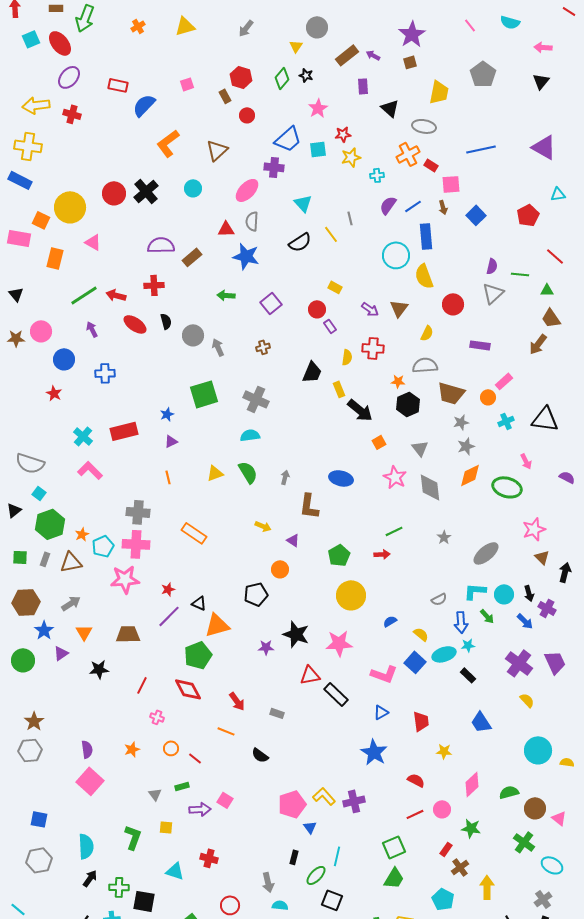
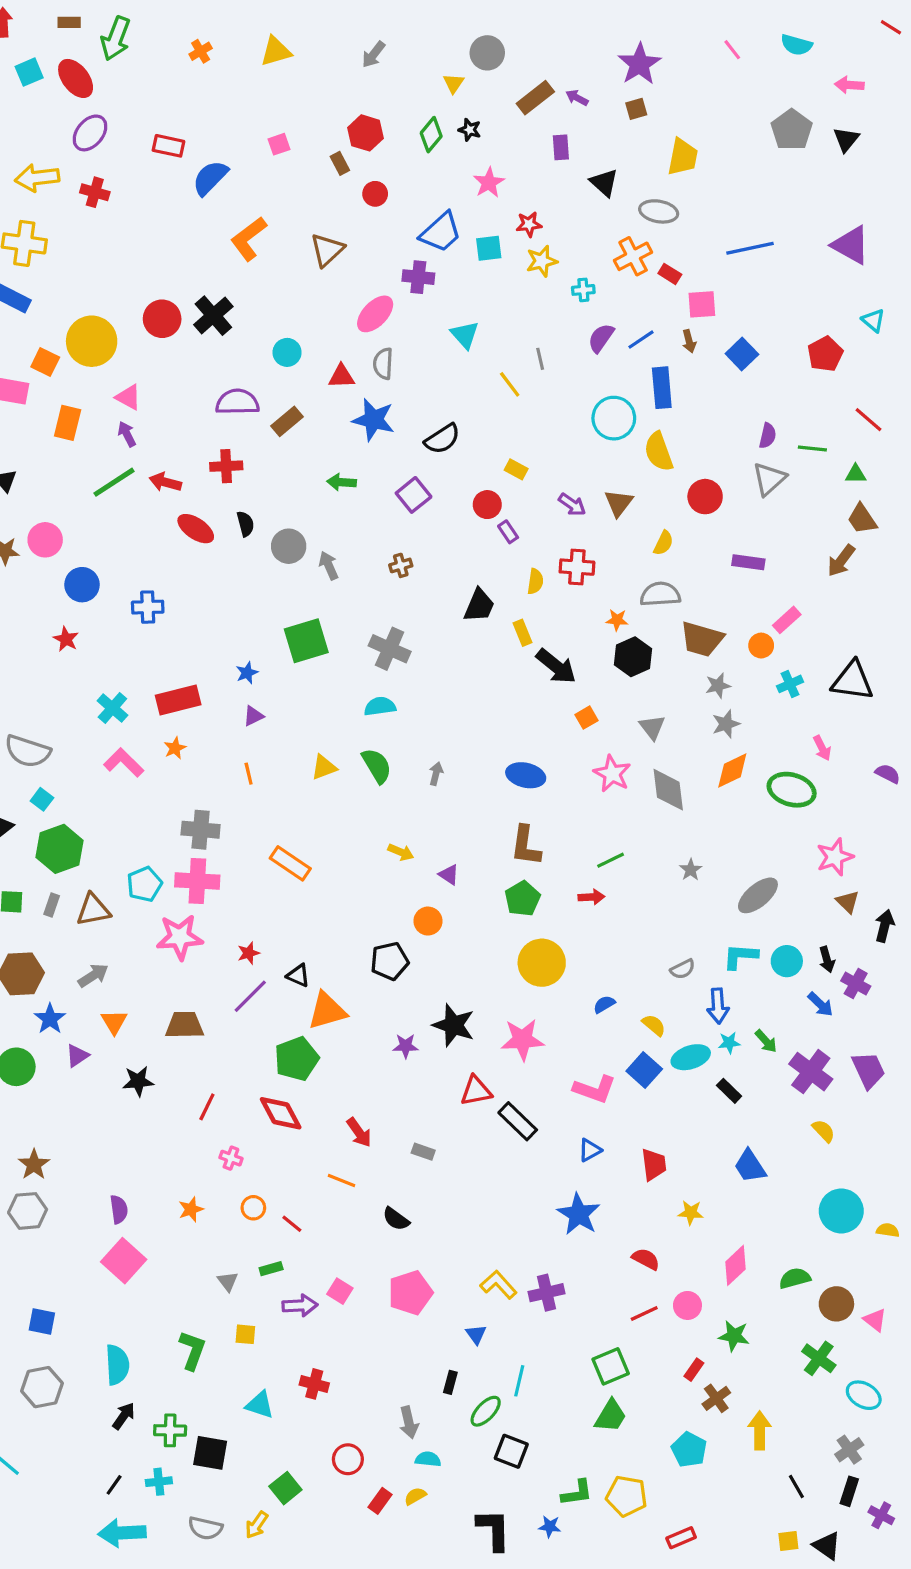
gray pentagon: (483, 74) -> (792, 130), moved
cyan circle: (193, 188) -> (287, 352), moved
cyan triangle: (558, 194) -> (873, 320), turned 49
black semicircle: (300, 242) -> (442, 439), moved
purple arrow: (92, 329) -> (127, 434), moved
brown L-shape: (309, 506) -> (526, 846), moved
orange star: (82, 534) -> (175, 748), moved
green arrow: (487, 616) -> (766, 1041), moved
pink pentagon: (292, 804) -> (410, 1293), moved

